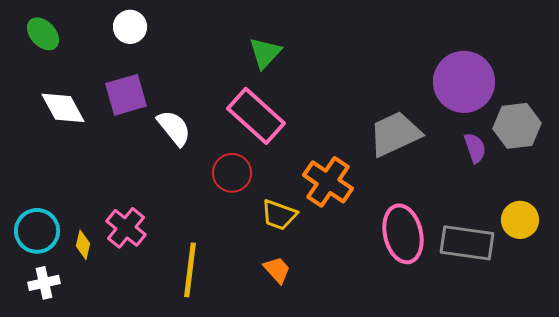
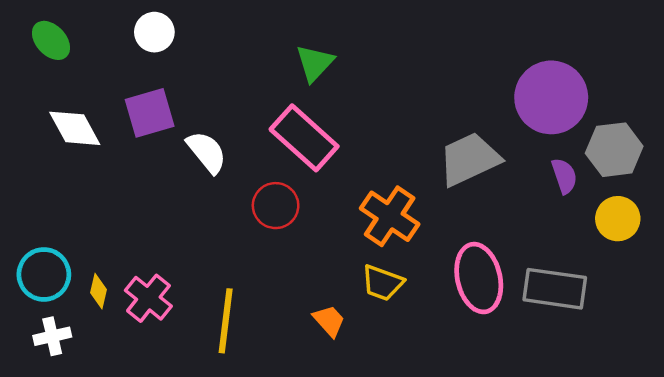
yellow trapezoid: (279, 215) -> (382, 283), moved
yellow circle: (520, 220) -> (618, 219), moved
pink cross: (126, 228) -> (148, 298), moved

